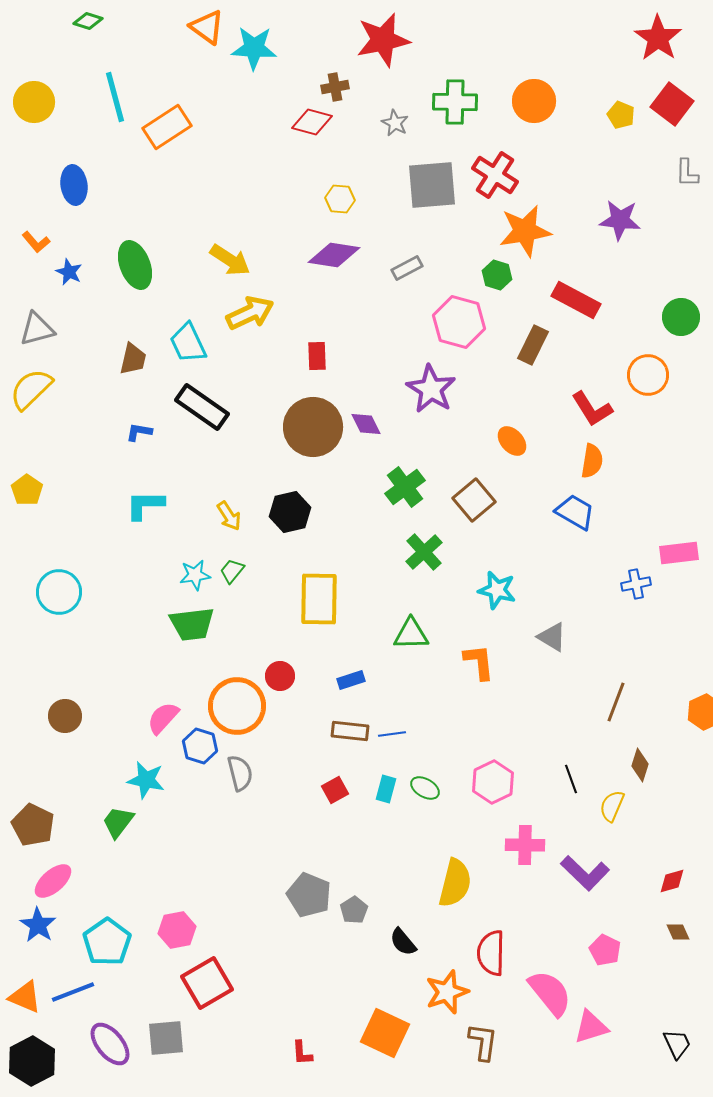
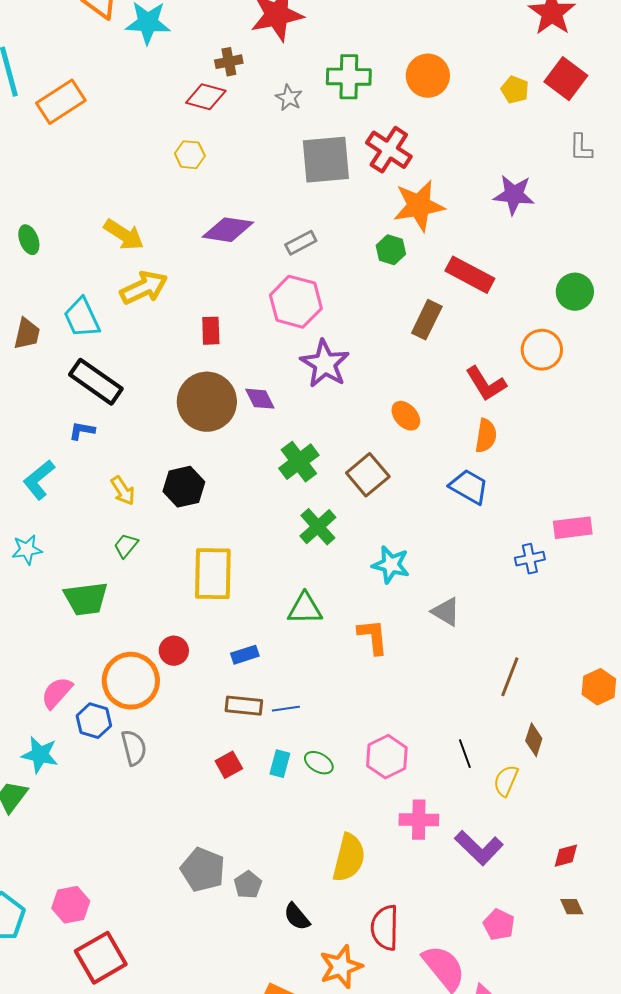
yellow hexagon: (340, 199) -> (190, 155), moved
green ellipse: (135, 265) -> (29, 240), size x0.6
pink hexagon: (459, 322) -> (296, 302), moved
blue L-shape: (139, 432) -> (82, 431), moved
cyan L-shape: (145, 505) -> (39, 480), turned -39
cyan star: (195, 575) -> (27, 550), moved

